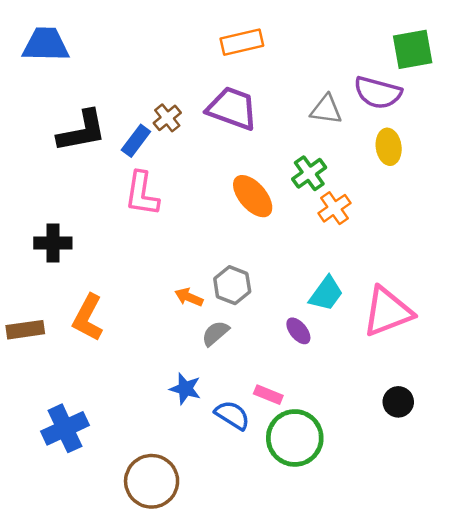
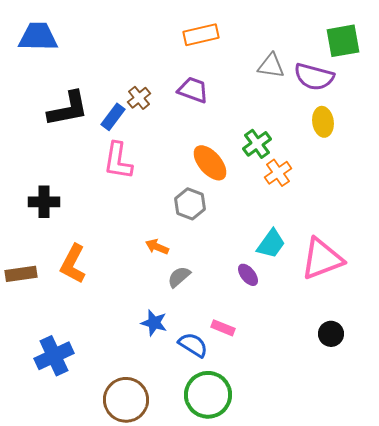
purple trapezoid: (232, 108) -> (193, 90), size x0.7
gray triangle: (326, 109) -> (271, 66), moved
gray hexagon: (232, 285) -> (190, 204), moved
green circle: (295, 438) -> (208, 395), moved

